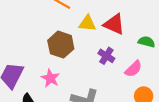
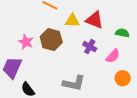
pink star: (50, 78) -> (26, 42), moved

